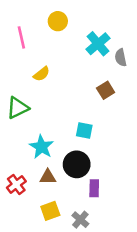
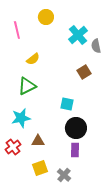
green triangle: (18, 108) -> (27, 86), moved
cyan star: (41, 147) -> (21, 118), moved, turned 30
black circle: (77, 164) -> (76, 128), moved

